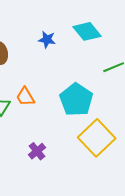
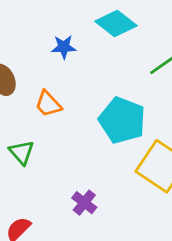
orange trapezoid: (25, 97) -> (48, 104), moved

